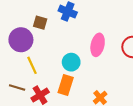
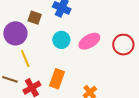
pink ellipse: (98, 45) -> (89, 41), turned 45
cyan circle: (71, 62) -> (61, 40), moved

